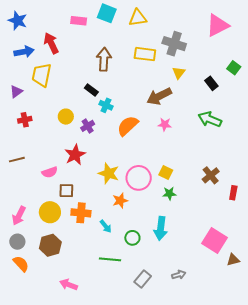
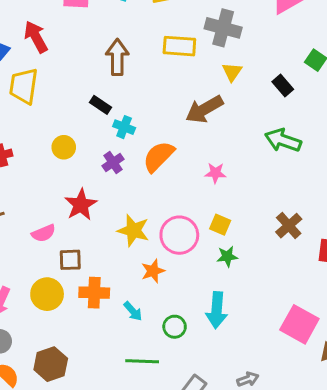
pink star: (165, 124) -> (215, 173), moved
purple cross: (88, 126) -> (113, 162), moved
brown hexagon: (50, 245) -> (51, 364), moved

